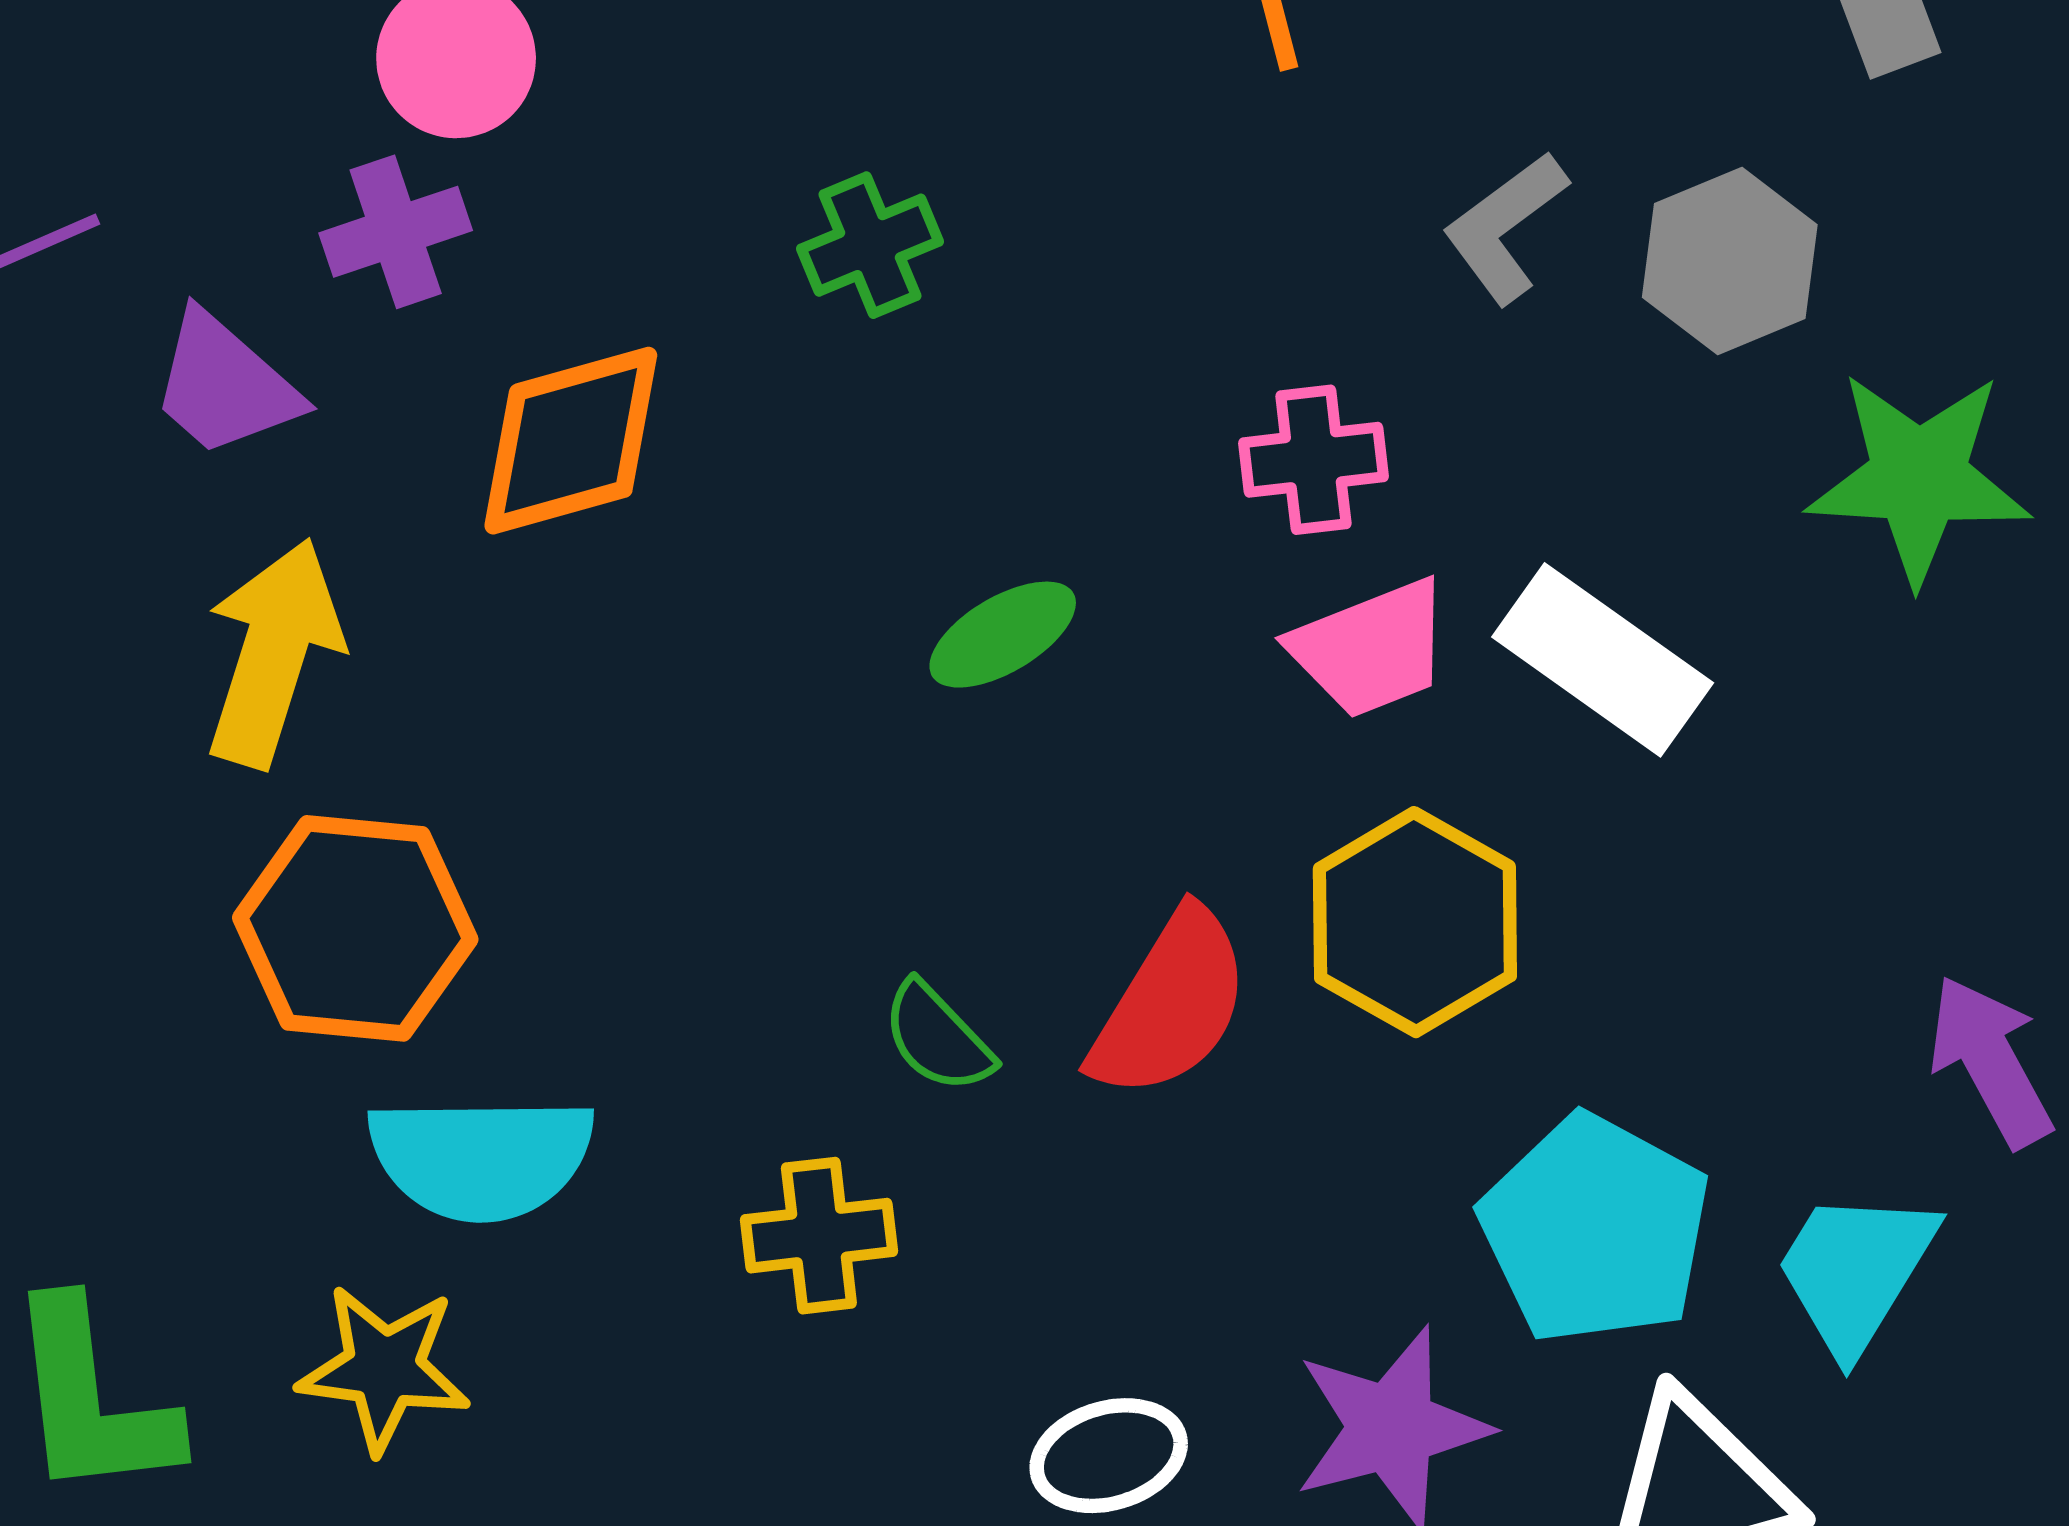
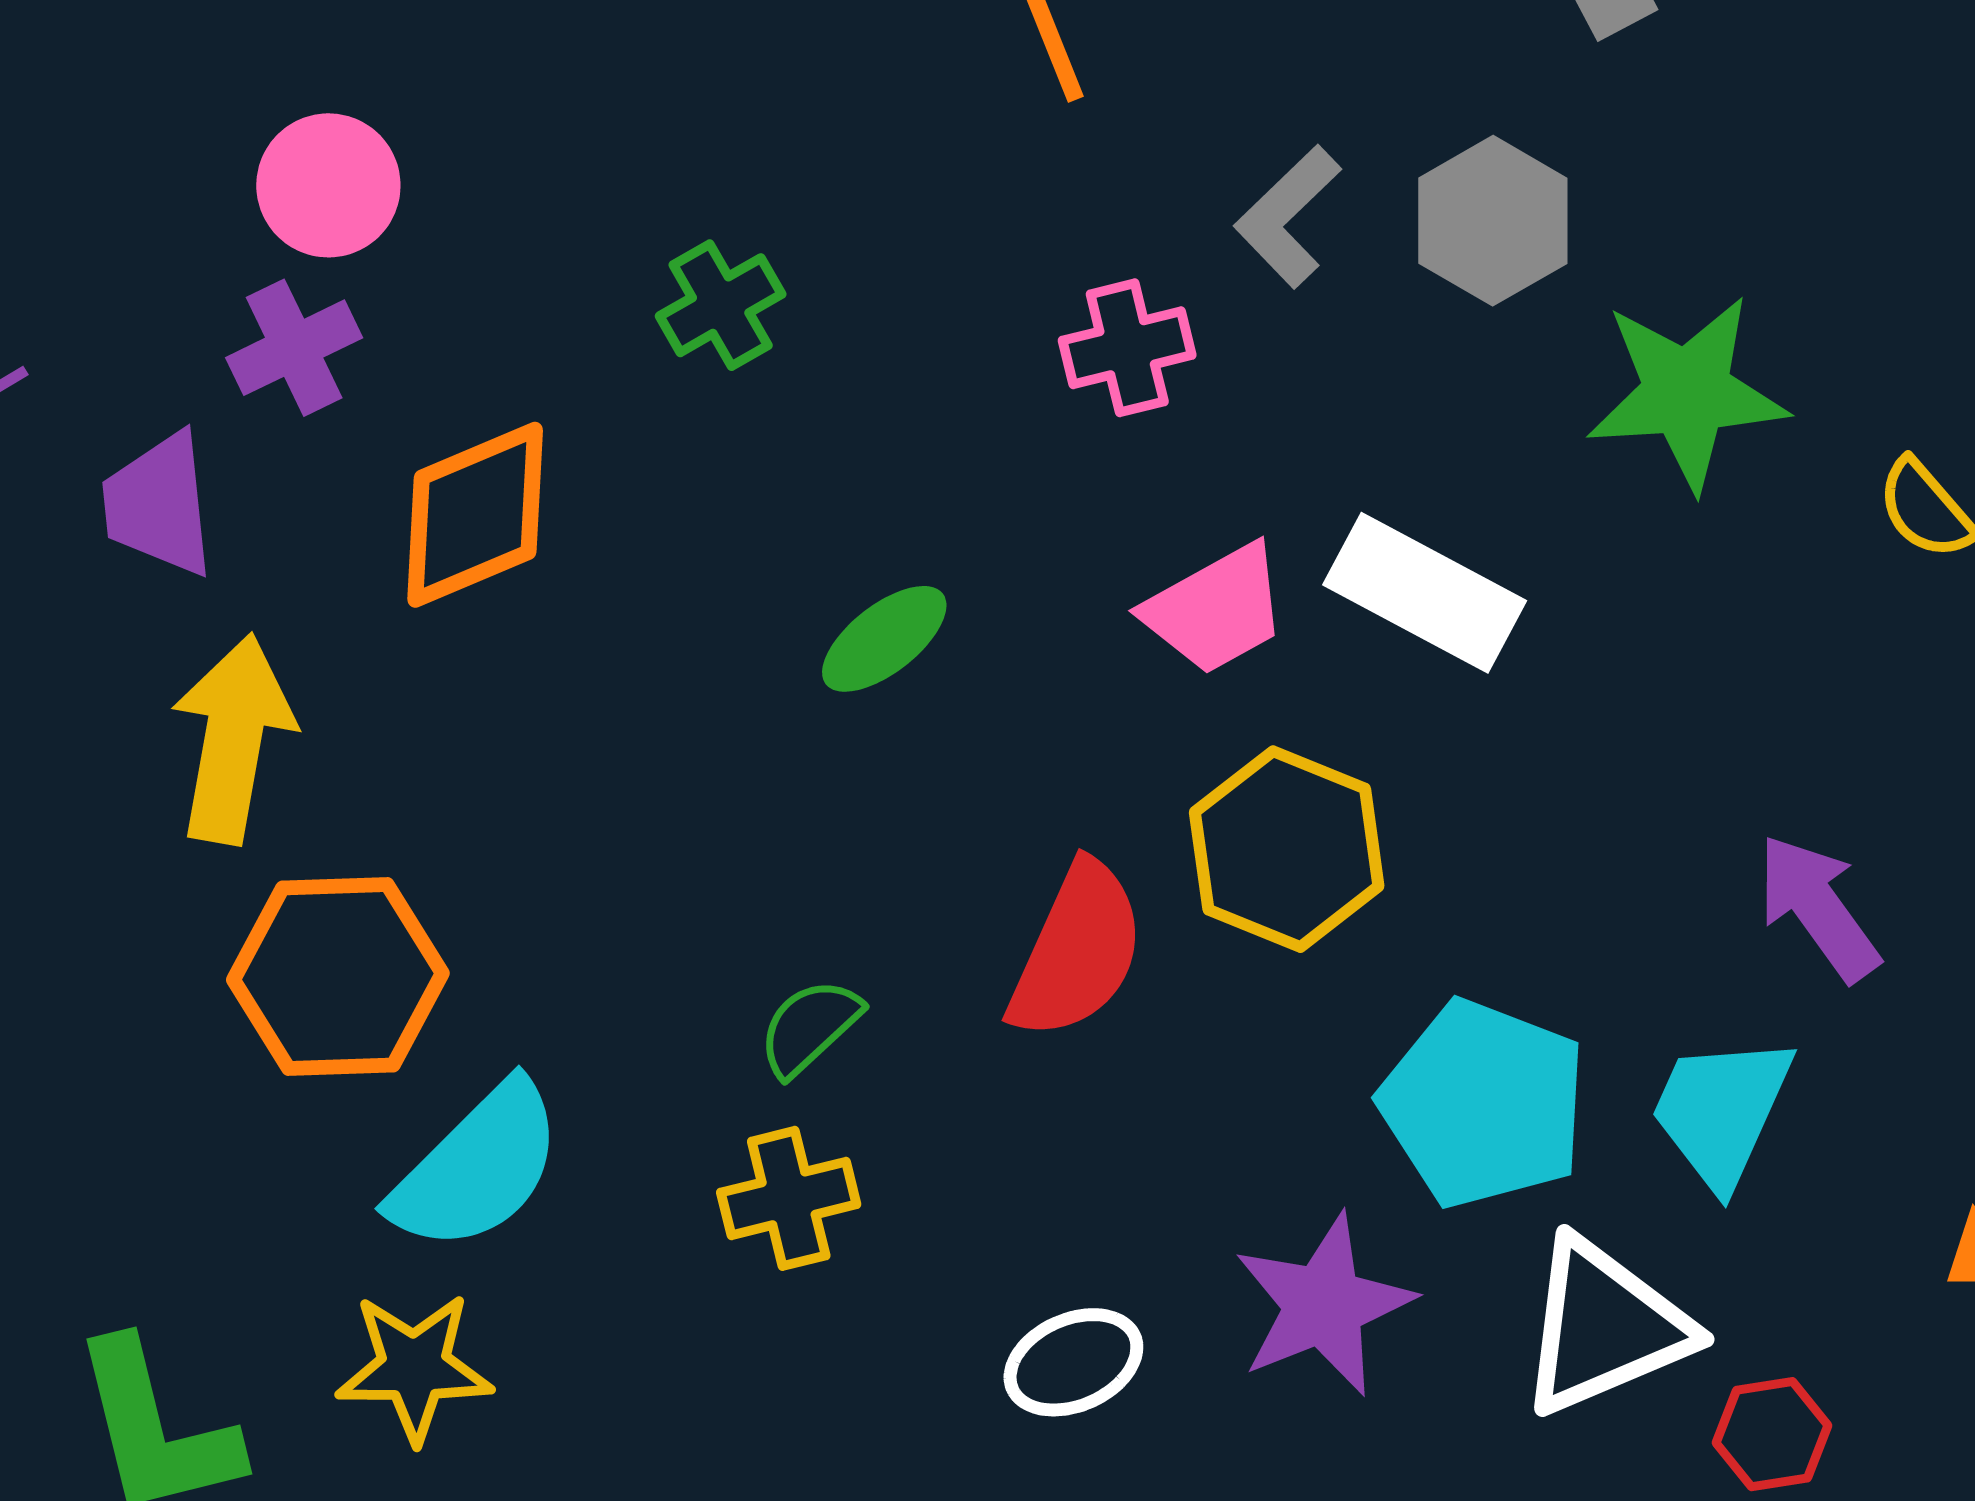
purple trapezoid: (225, 385) -> (159, 505), turned 50
pink cross: (1313, 460) -> (1127, 348), moved
green semicircle: (937, 1037) -> (809, 1027), moved, turned 98
cyan semicircle: (481, 1157) -> (477, 1167), turned -37

